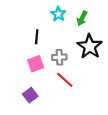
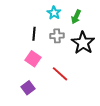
gray cross: (59, 57) -> (57, 36), moved
pink square: (36, 64) -> (33, 59), turned -35

